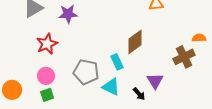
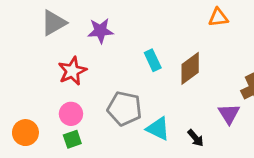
cyan rectangle: (117, 62) -> (153, 60), moved
purple triangle: (155, 81) -> (229, 114), moved

